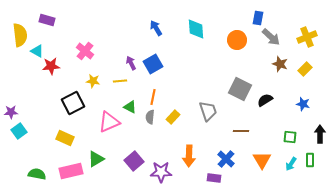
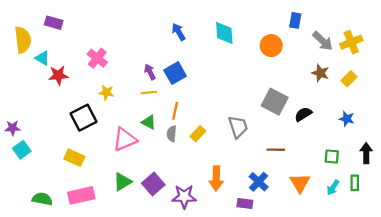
gray arrow: (271, 37) -> (323, 41), moved
yellow line: (120, 81) -> (149, 92), moved
green triangle: (96, 159) -> (122, 182), moved

